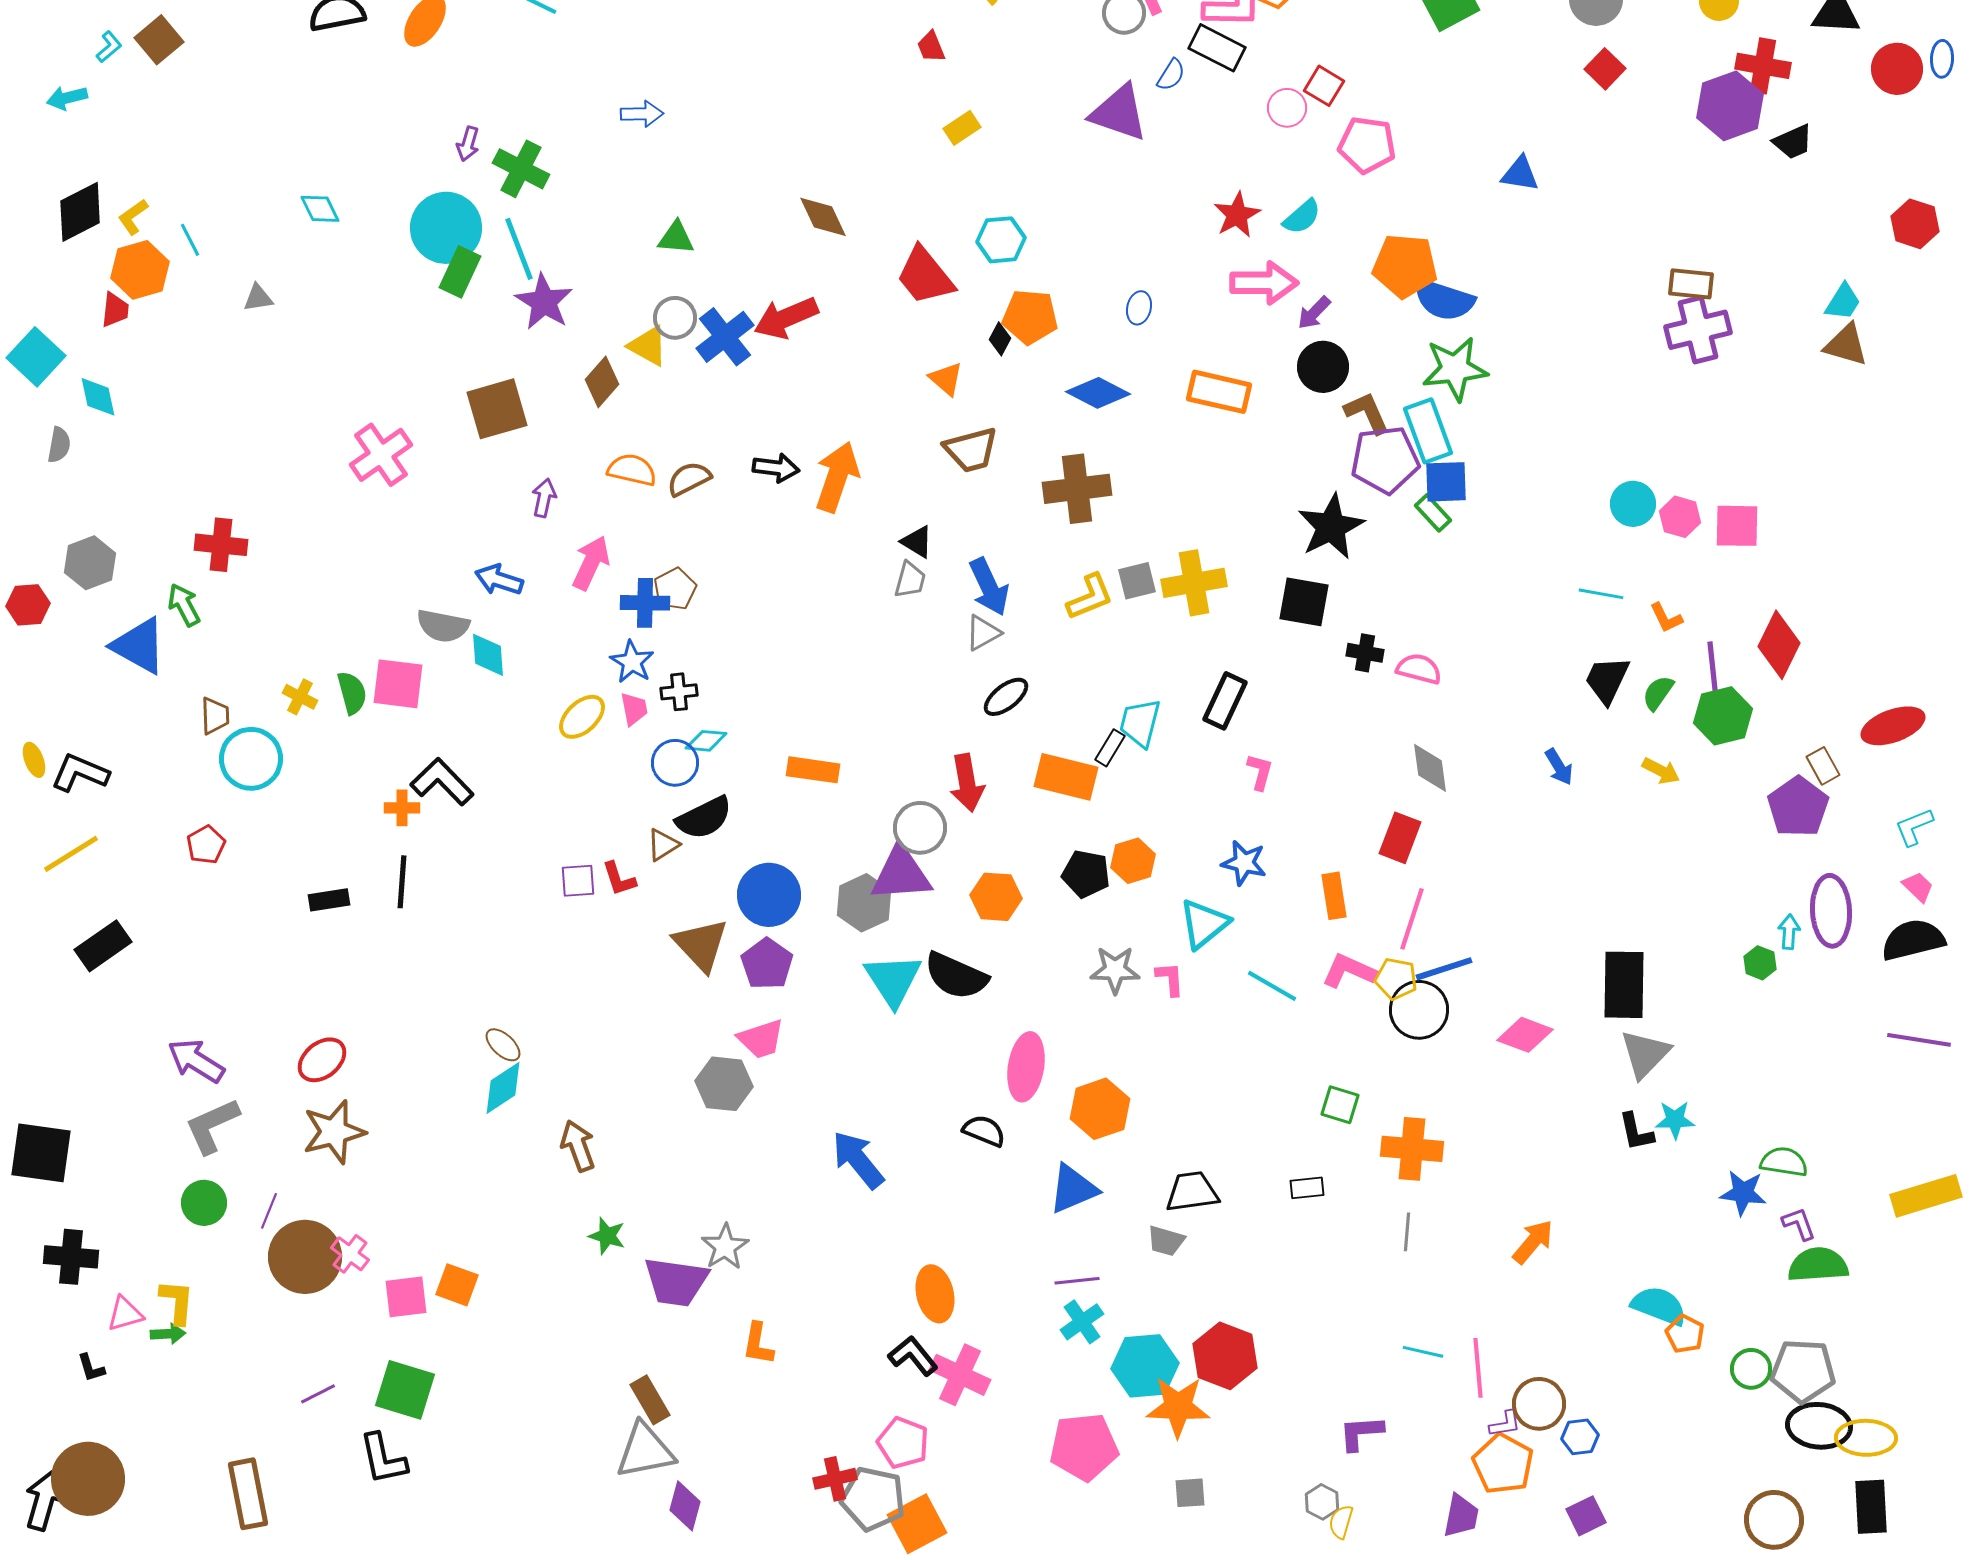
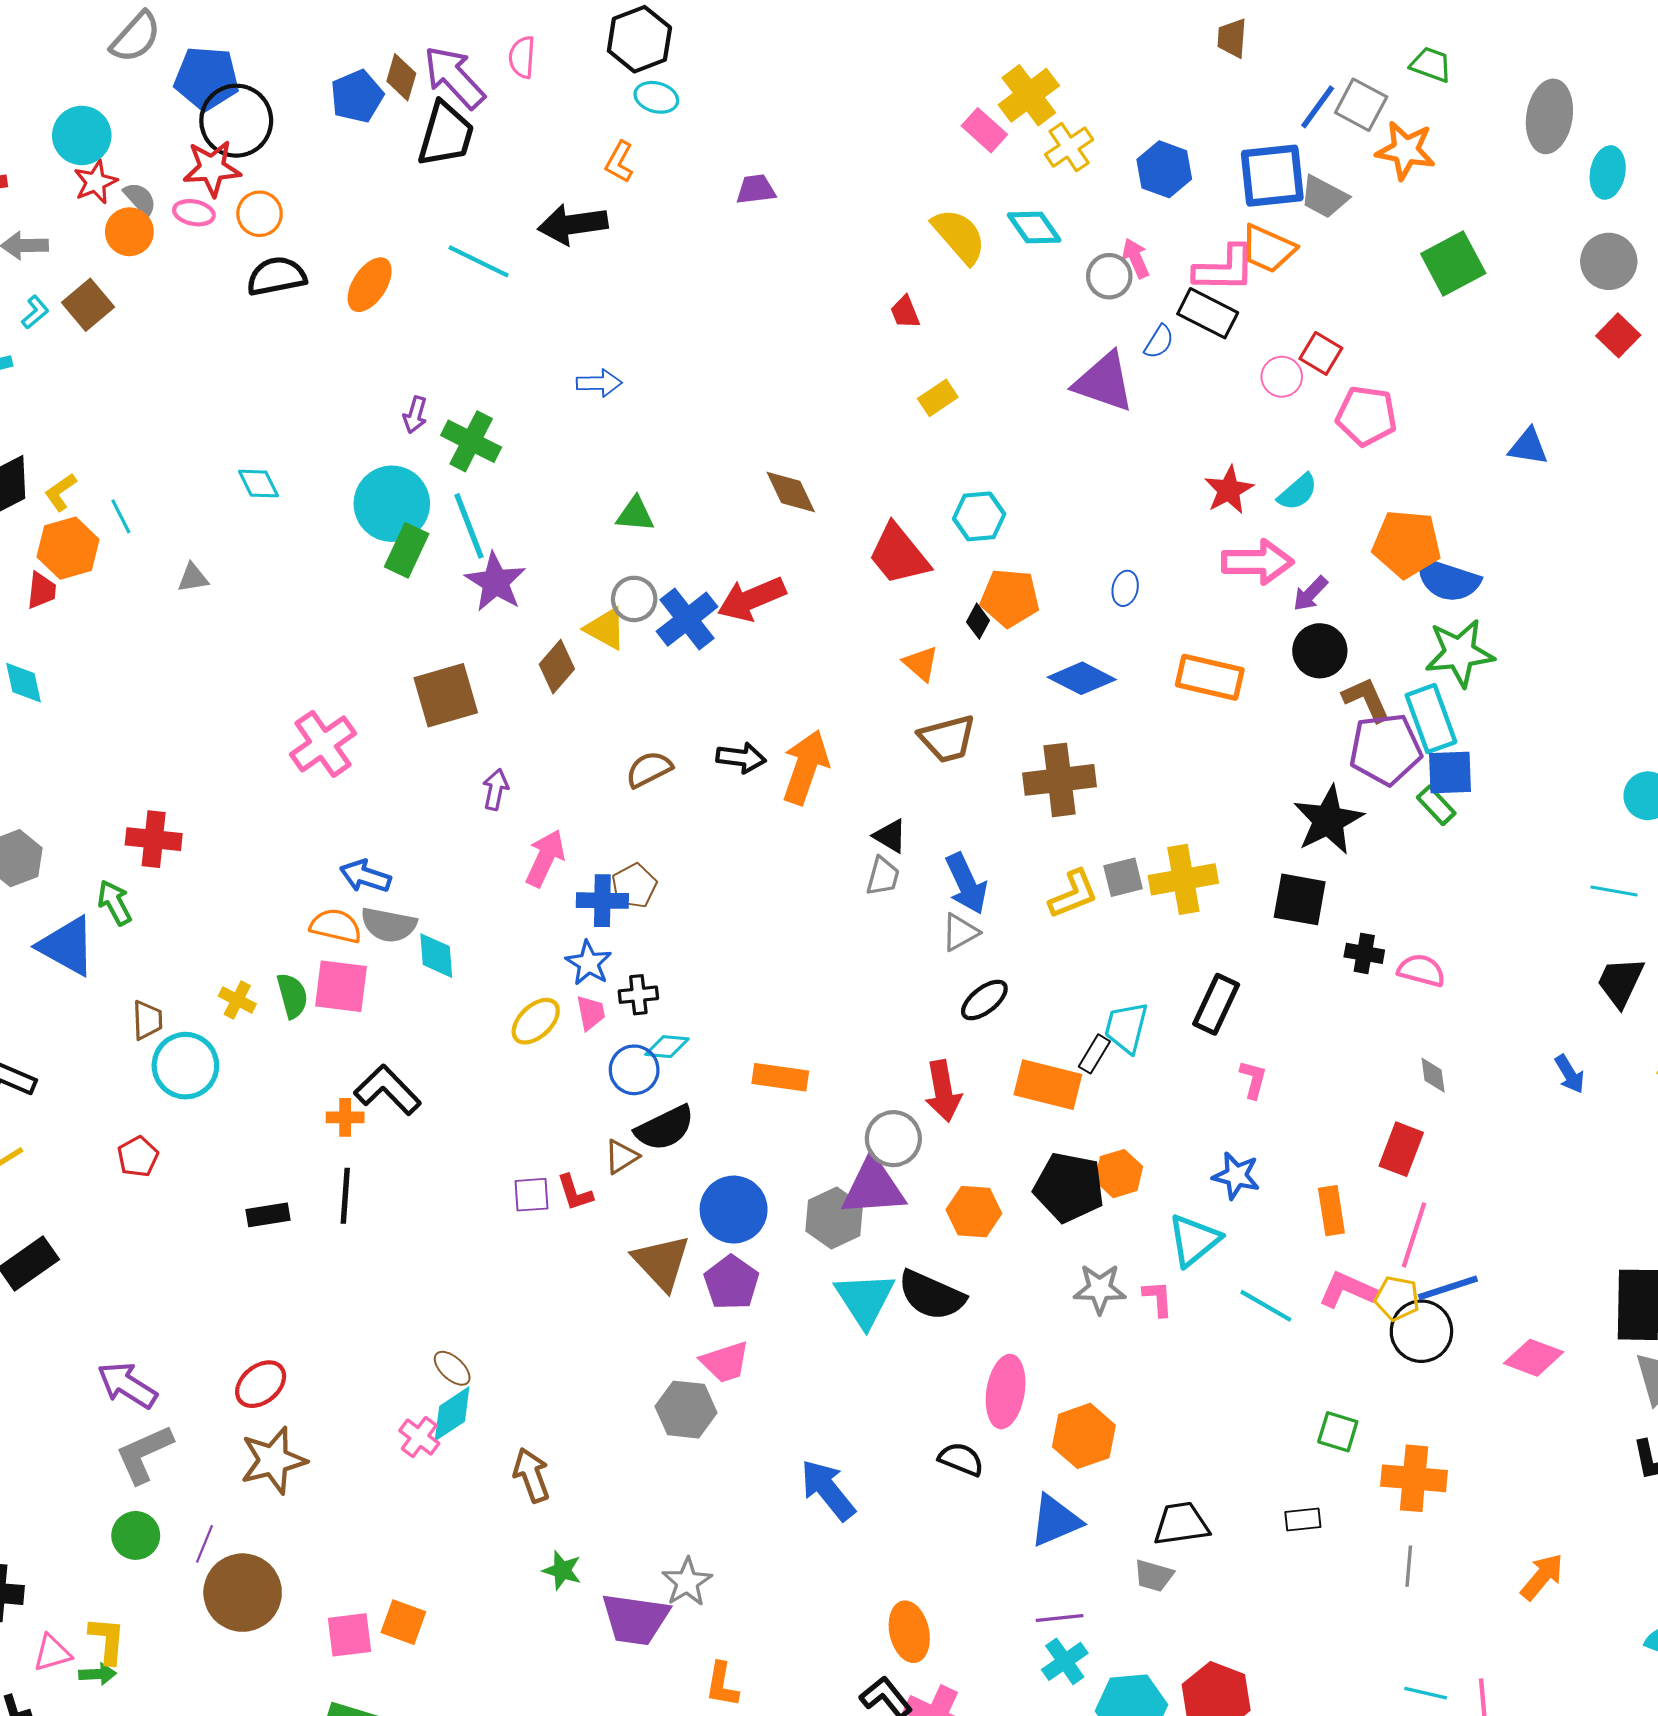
orange semicircle: (632, 470) -> (336, 926), moved
blue arrow: (499, 580) -> (365, 876), moved
gray diamond: (1430, 768) -> (1433, 1075), size x0.7
black pentagon: (1086, 874) -> (1069, 1187), size x1.4
pink cross: (350, 1254) -> (419, 1437), moved

